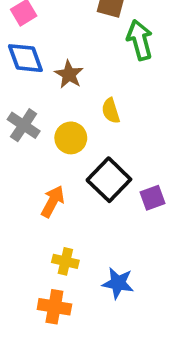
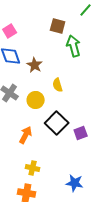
blue star: (118, 283) -> (75, 183), moved

